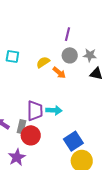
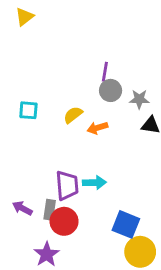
gray circle: (70, 55) -> (111, 90), moved
orange arrow: (59, 73) -> (97, 128), turned 128
blue square: (73, 141) -> (126, 224), turned -30

